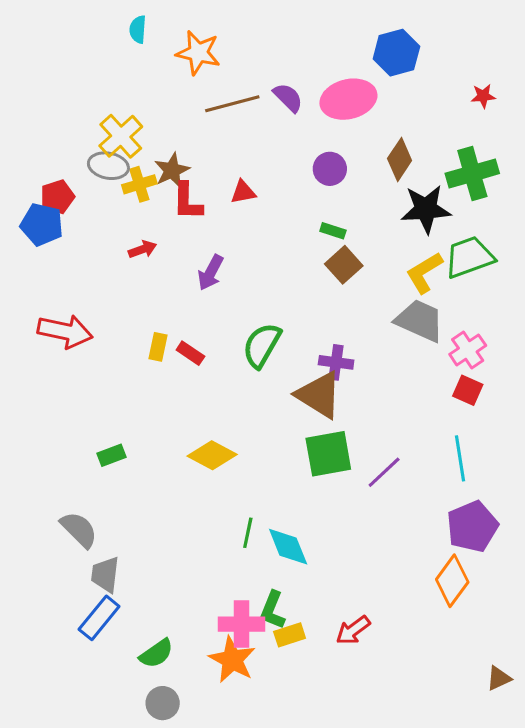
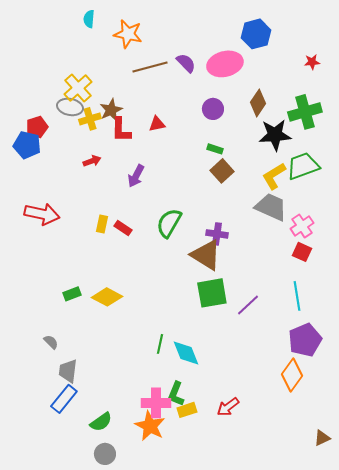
yellow diamond: (212, 455) -> (107, 297), moved
gray semicircle: (79, 530) -> (51, 342), size x0.6

